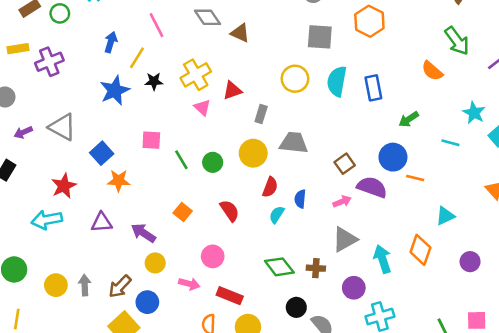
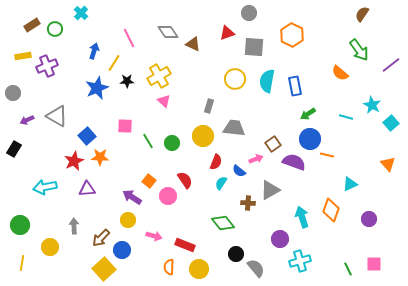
red triangle: (232, 90) -> (227, 33), moved
green arrow: (409, 119) -> (308, 114), moved
cyan line: (450, 143) -> (346, 117), moved
red star: (64, 186) -> (74, 161), moved
blue semicircle: (300, 199) -> (239, 171), turned -56
pink arrow: (342, 202) -> (256, 159), moved
purple arrow: (143, 233) -> (132, 197), moved
gray triangle: (345, 239) -> (270, 190), moved
pink circle: (213, 256) -> (168, 196), moved
brown cross: (316, 268) -> (248, 203), moved
yellow circle: (56, 285) -> (50, 247), moved
gray arrow: (85, 285) -> (74, 226), moved

